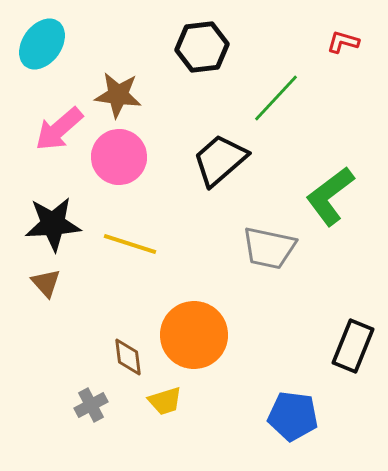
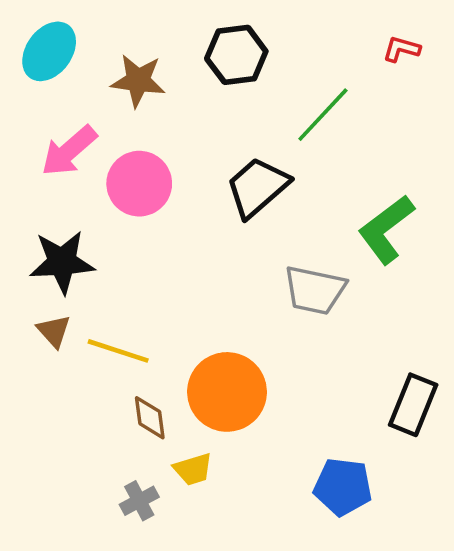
brown star: (118, 95) -> (138, 81), moved
yellow line: (130, 244) -> (118, 351), moved
gray cross: (91, 405) -> (139, 501), moved

